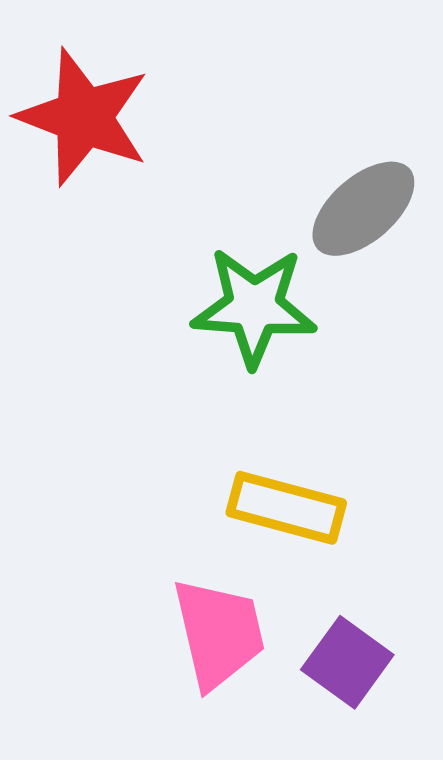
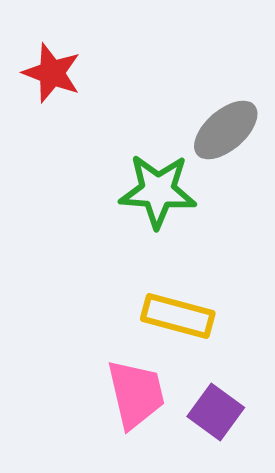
red star: (84, 117) -> (52, 73), size x0.7

